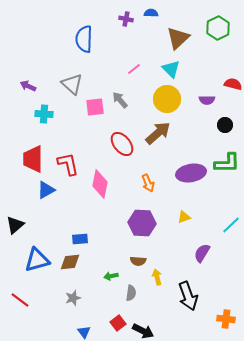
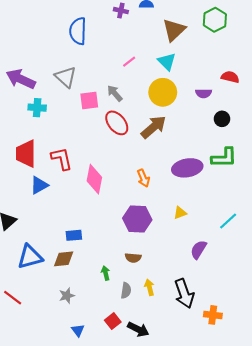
purple arrow: (28, 86) -> (21, 79), size x1.8
red ellipse: (122, 144) -> (117, 123), moved
green arrow: (111, 276) -> (106, 273), turned 88
yellow arrow: (157, 277) -> (149, 287), moved
orange cross: (226, 319) -> (213, 315), moved

